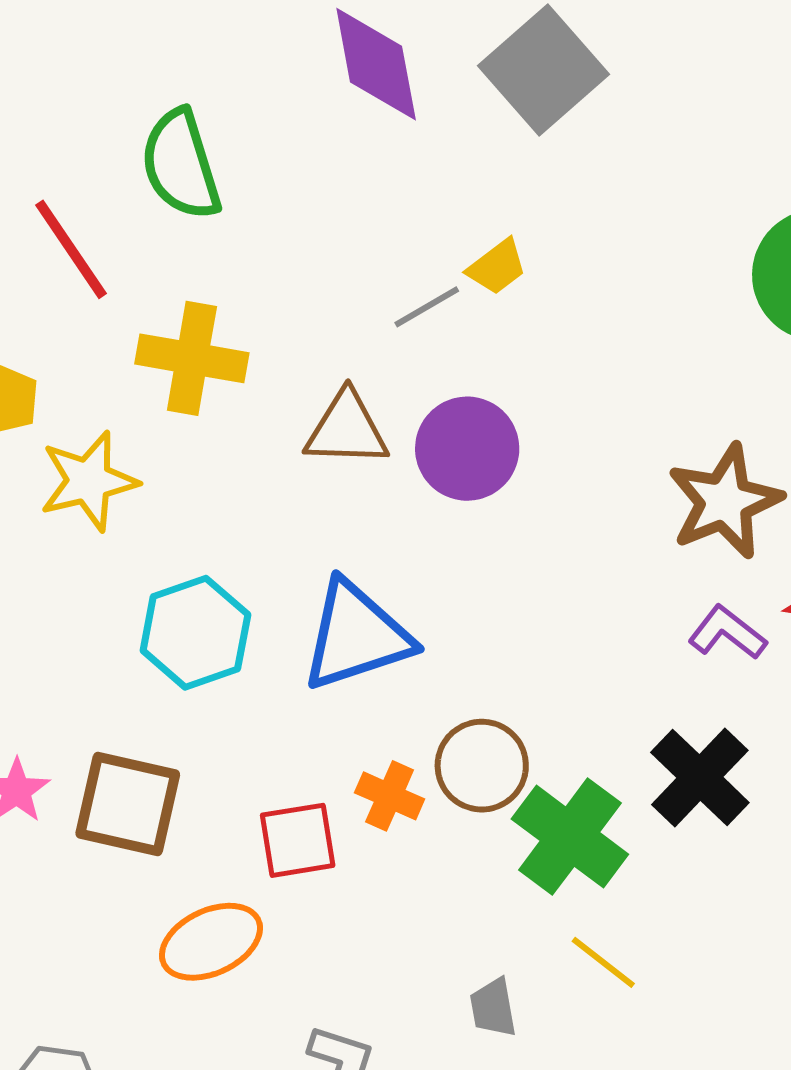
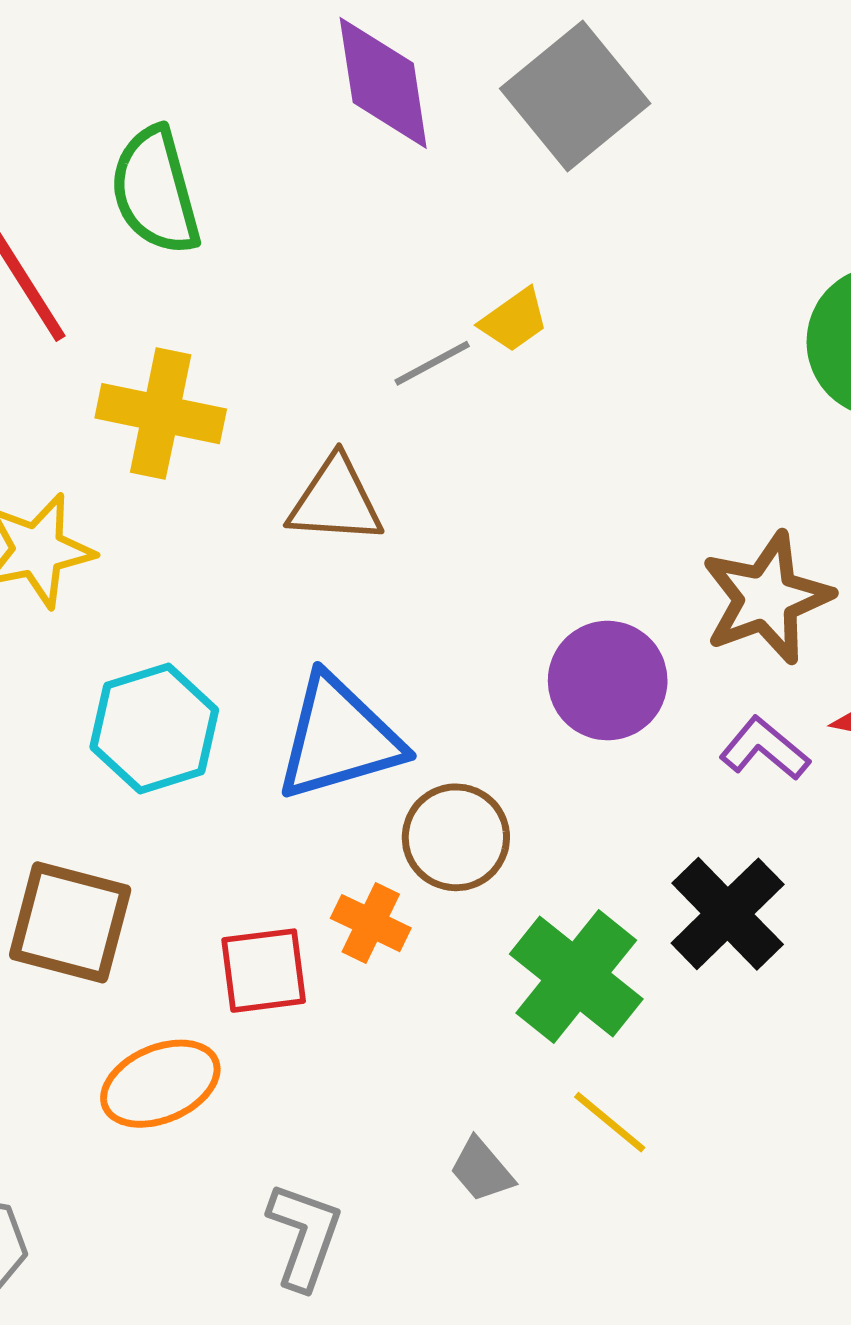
purple circle: (467, 449) -> (608, 681), moved
brown circle: (482, 766) -> (456, 837), moved
gray trapezoid: (493, 1008) -> (482, 1170), turned -32

